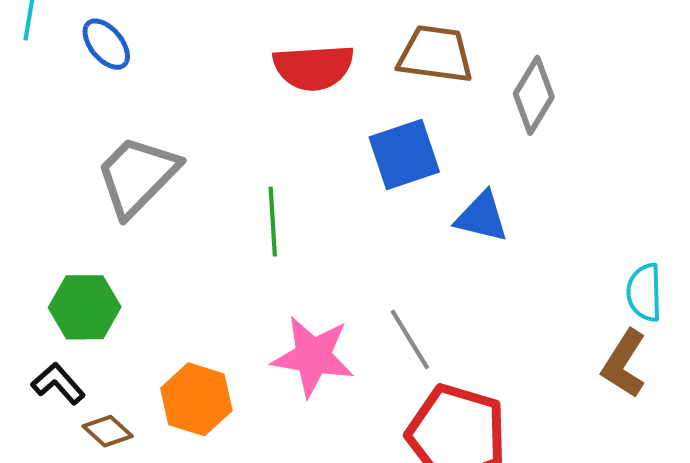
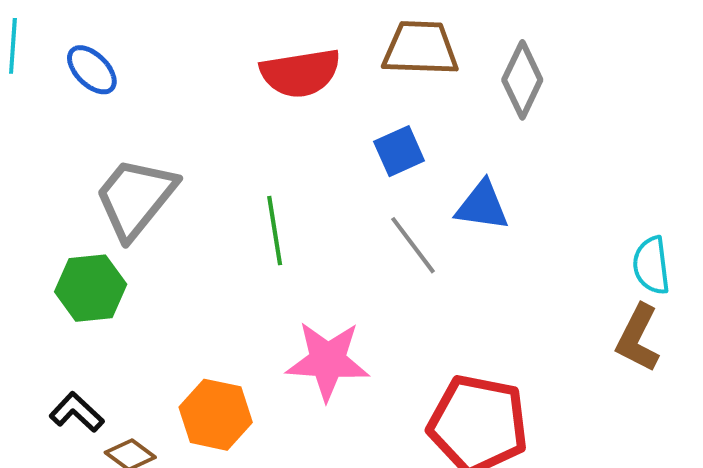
blue square: (404, 155) -> (399, 151), size x0.7
green hexagon: (85, 307) -> (91, 288), moved
gray line: (410, 339) -> (413, 245), moved

